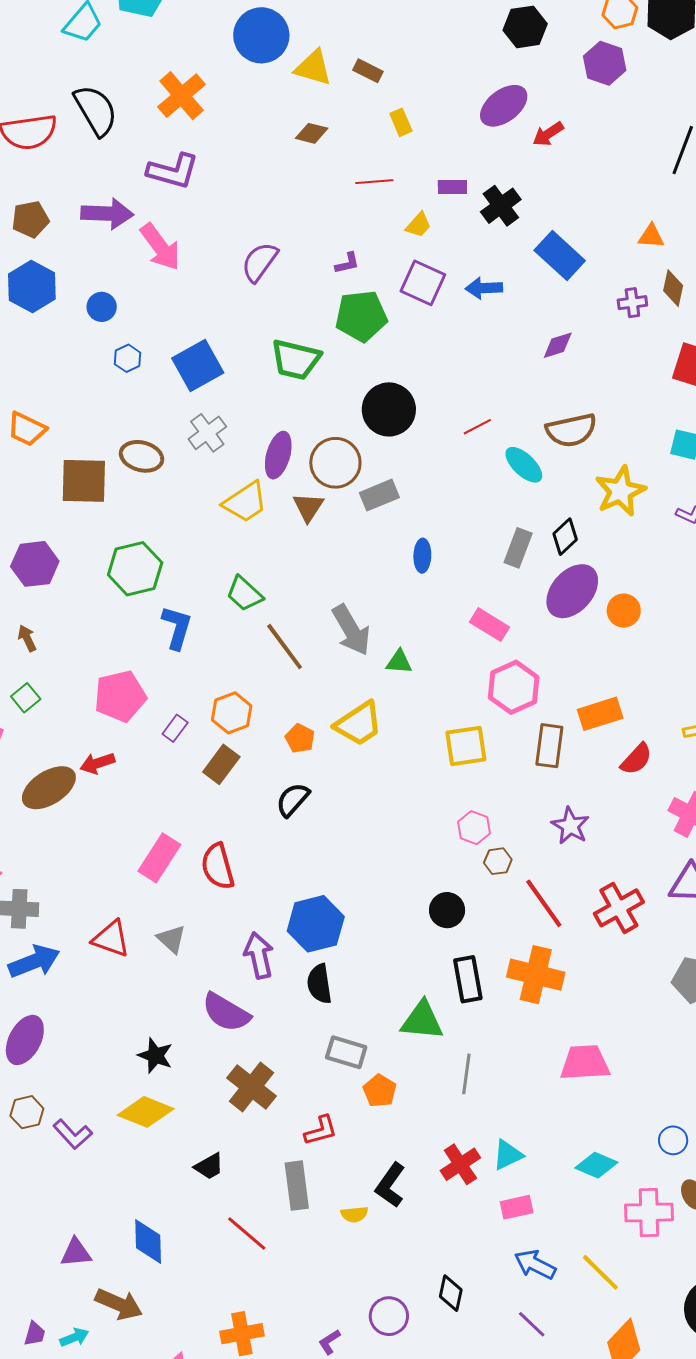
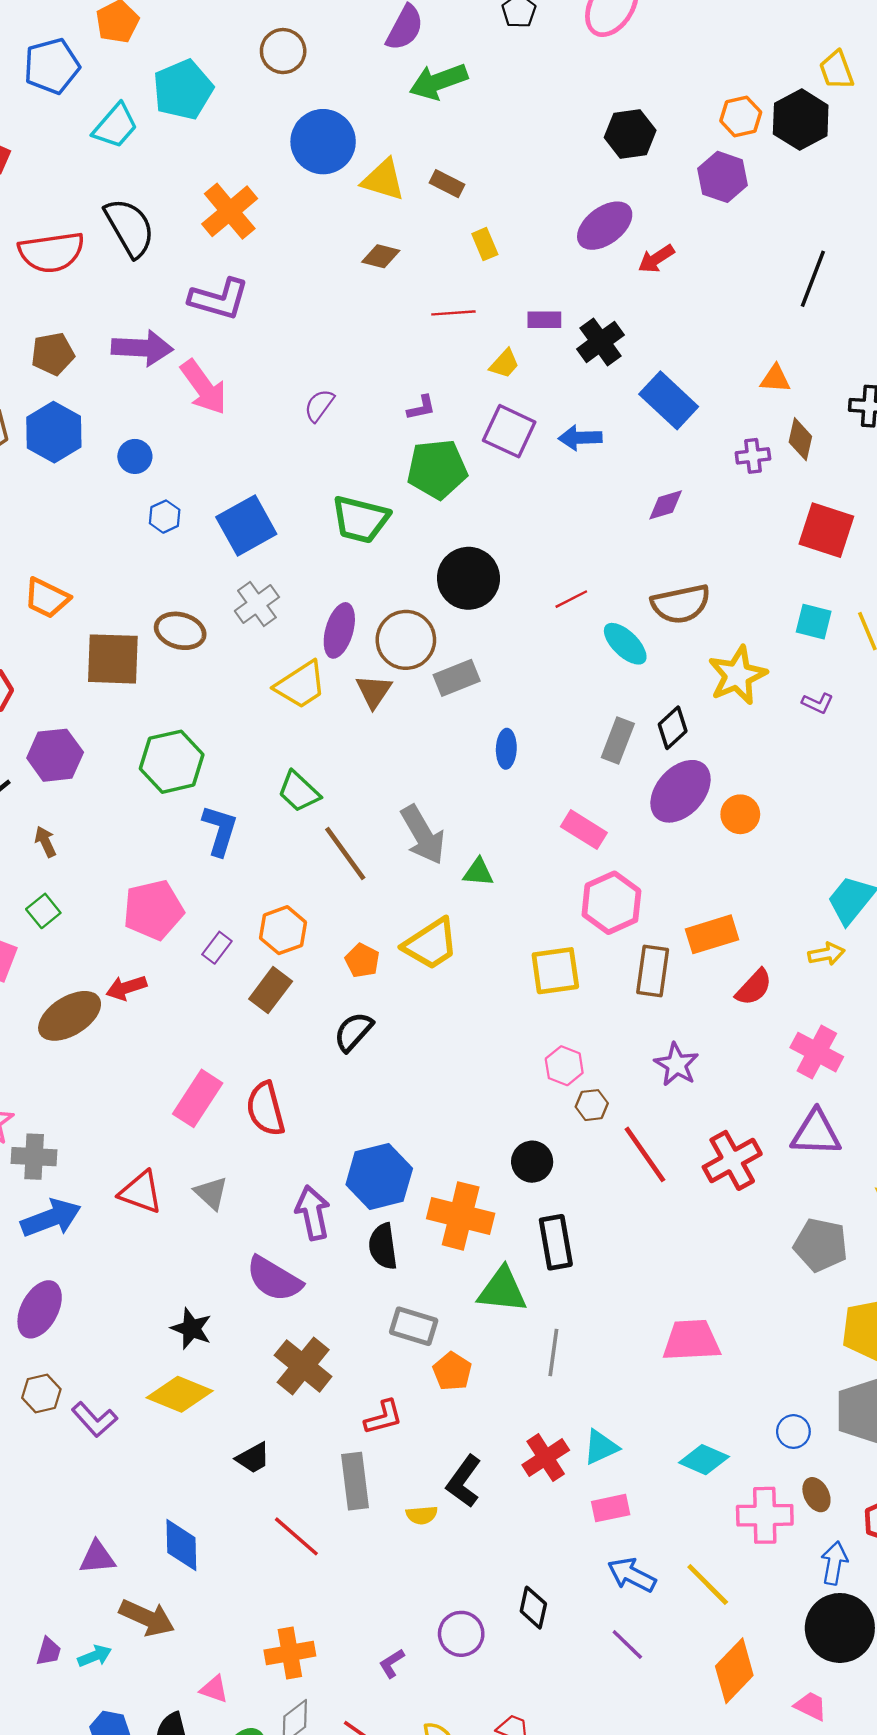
purple semicircle: (260, 262) -> (319, 405), size x0.7
orange cross: (536, 975) -> (461, 1216), moved

